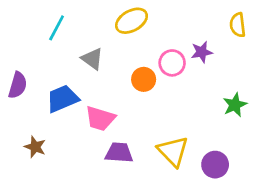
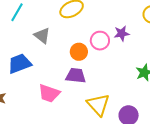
pink trapezoid: (100, 119) -> (49, 93), moved
purple trapezoid: (119, 153) -> (76, 76), moved

